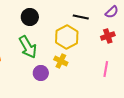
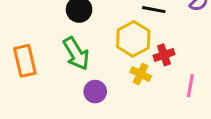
red cross: (108, 36) -> (164, 55), moved
yellow cross: (61, 61) -> (141, 74), moved

